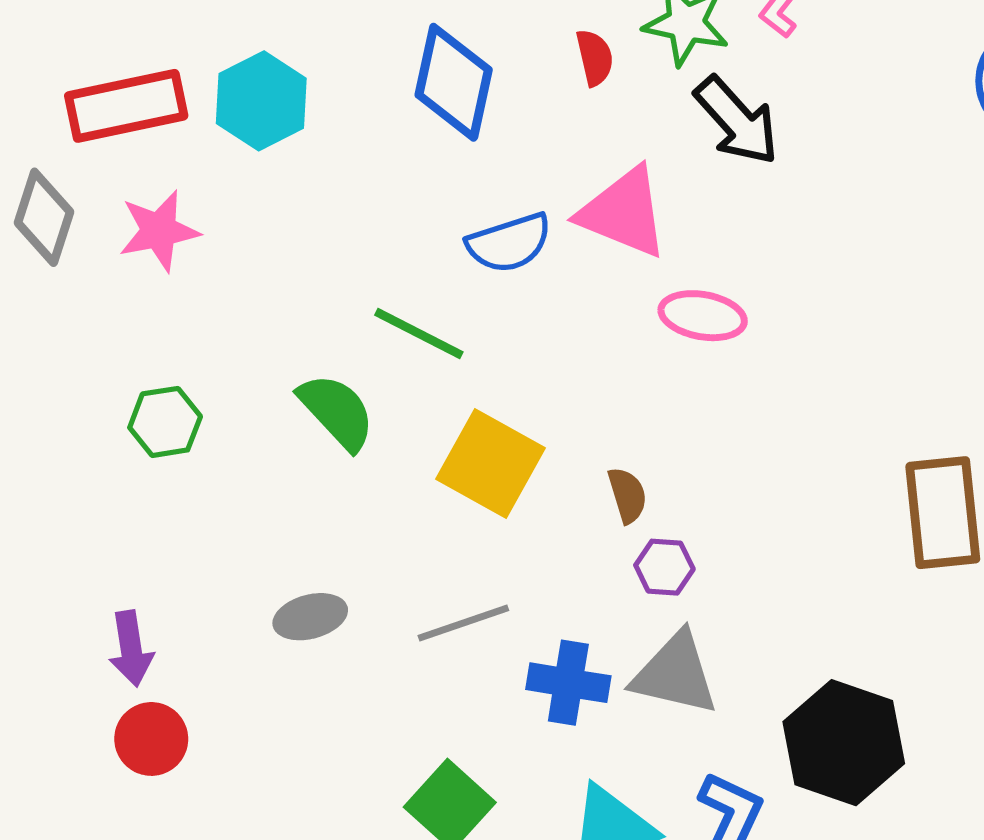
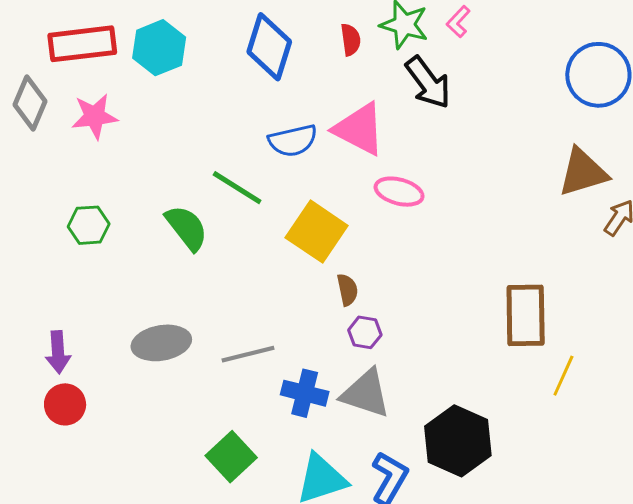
yellow square: (490, 463) -> (317, 232), moved
gray ellipse: (310, 617) -> (161, 343), size x1.4

